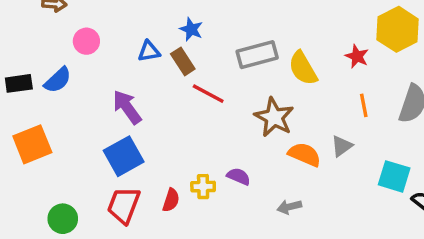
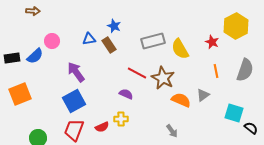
pink circle: (86, 41) -> (52, 41), moved
red line: (208, 94) -> (137, 73), moved
purple semicircle: (239, 176) -> (126, 94), moved
red semicircle: (171, 200) -> (102, 127), turned 48
gray arrow: (289, 207) -> (172, 131), turned -112

